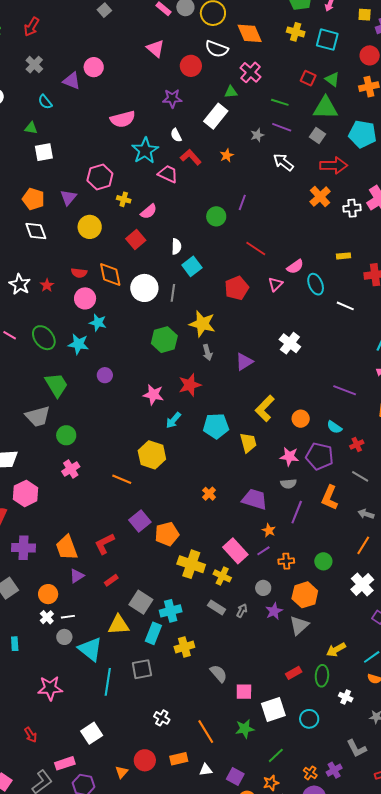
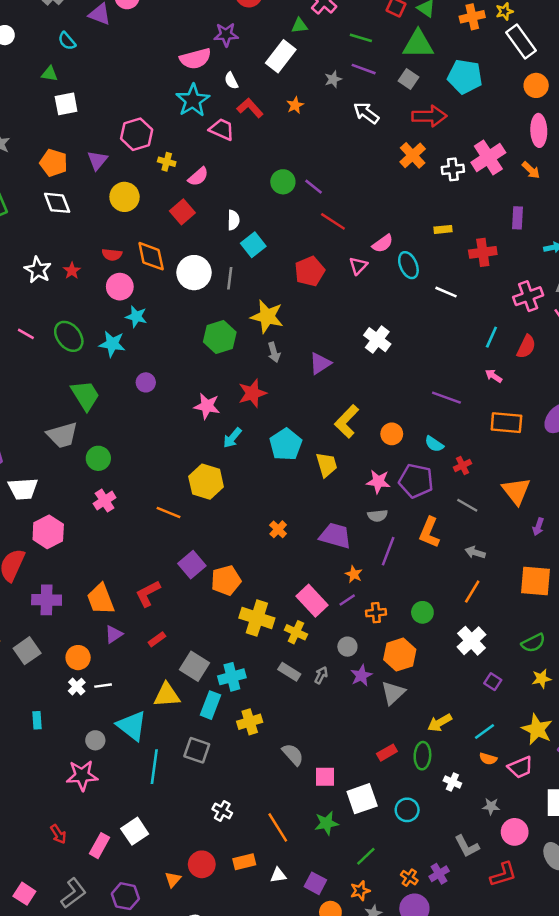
pink semicircle: (123, 119) -> (195, 59), moved
purple line: (242, 202) -> (314, 187), moved, turned -70
cyan pentagon: (216, 426) -> (286, 444), turned -30
gray circle: (64, 637) -> (95, 740), moved
gray square: (142, 669) -> (197, 750), turned 30
pink rectangle: (65, 763) -> (99, 846), moved, turned -42

